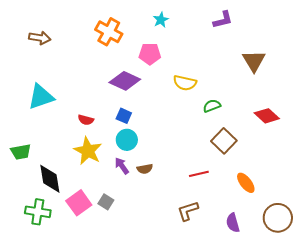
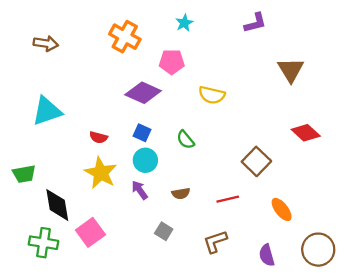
green semicircle: (212, 106) -> (185, 140), moved, turned -108
brown semicircle: (145, 169) -> (181, 193), moved
gray square: (106, 202) -> (164, 231), moved

